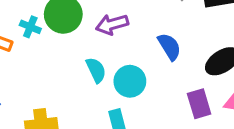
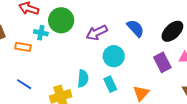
purple arrow: (112, 24) -> (97, 33), moved
cyan semicircle: (96, 70) -> (83, 79), moved, turned 42

